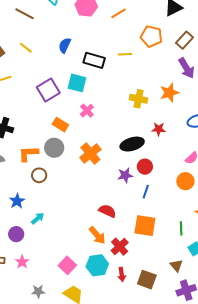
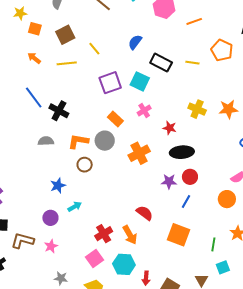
yellow line: (26, 48) -> (94, 49), moved
red star: (159, 129) -> (170, 128), moved
red cross: (120, 247) -> (104, 234), moved

